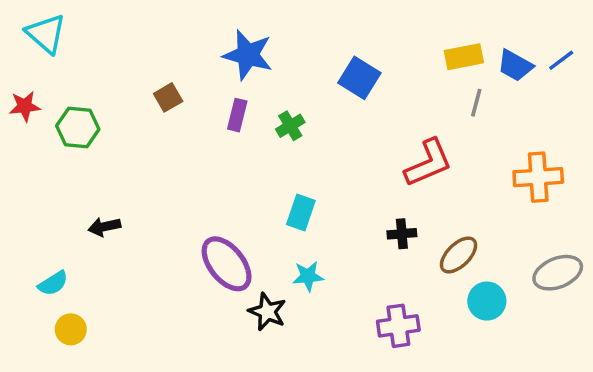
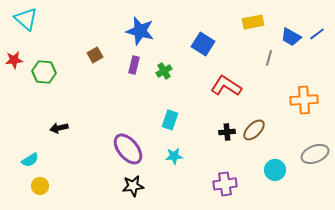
yellow rectangle: (464, 57) -> (253, 22), moved
red L-shape: (428, 163) -> (226, 86), moved, turned -124
brown ellipse: (459, 255) -> (254, 130), moved
black star: (267, 312) -> (133, 186), moved, turned -30

